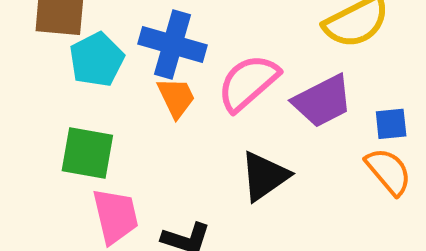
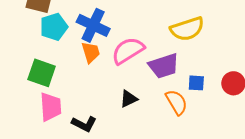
orange semicircle: (389, 171) -> (176, 102), moved
black triangle: (265, 176) -> (129, 99), size x0.7

